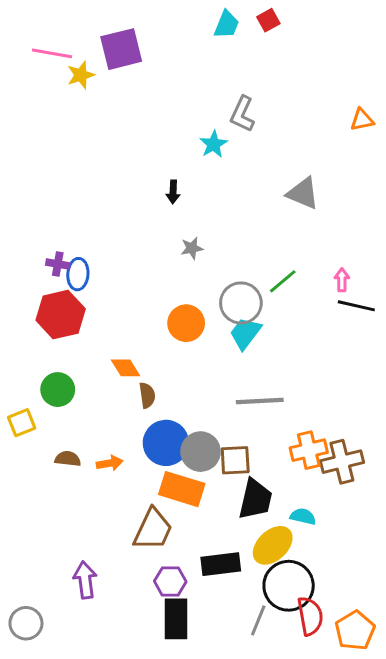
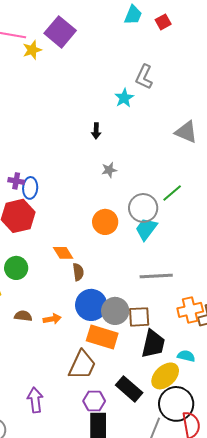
red square: (268, 20) -> (163, 22), moved
purple square: (121, 49) -> (60, 32), turned -36
black rectangle: (221, 564) -> (129, 389), turned 48

